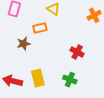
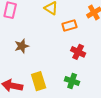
orange rectangle: (40, 28) -> (69, 25), moved

